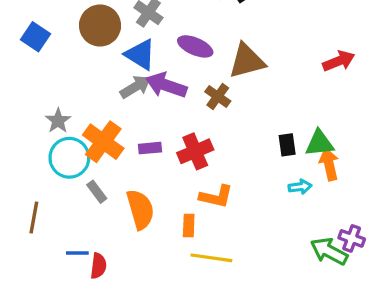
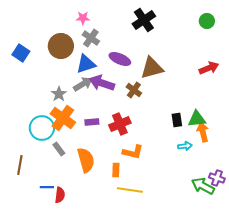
blue triangle: (140, 55) -> (86, 64), turned -50
gray star: (58, 121) -> (59, 94), moved

